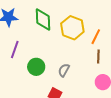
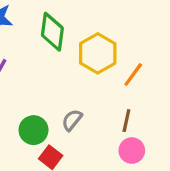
brown line: (98, 56) -> (126, 121), moved
green circle: (36, 67) -> (34, 130), moved

